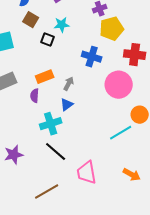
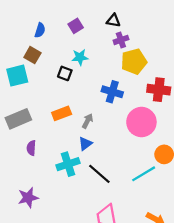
brown square: (31, 20) -> (32, 55), moved
purple semicircle: (35, 96) -> (31, 148), moved
black line: (56, 152) -> (99, 174), moved

